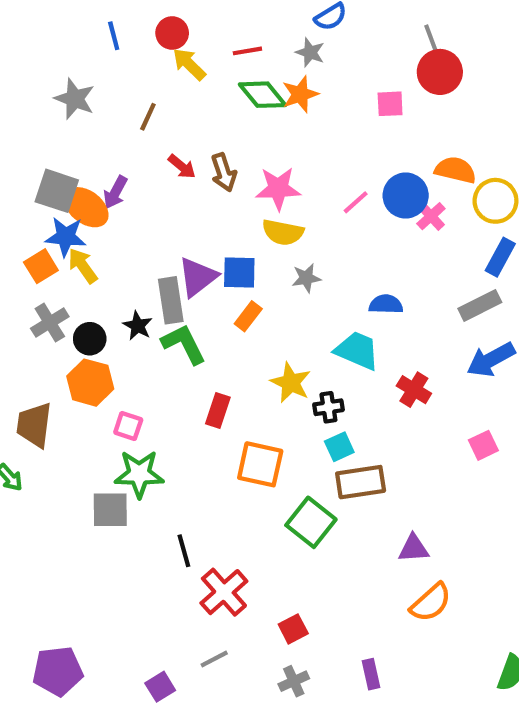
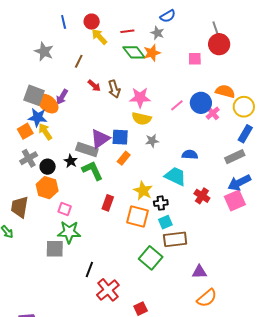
gray rectangle: (171, 300) -> (87, 149), turned -65
pink square: (483, 445) -> (235, 201), moved, size x1.5
orange square: (260, 464) -> (137, 217), moved
black line: (184, 551) -> (89, 270), turned 35

